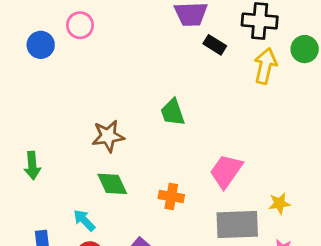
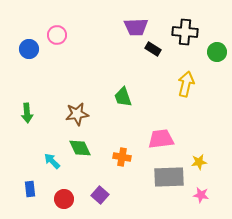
yellow arrow: (265, 66) -> (186, 84), moved
green arrow: (32, 166) -> (27, 113), moved
pink trapezoid: (226, 171) -> (161, 139), turned 48
cyan arrow: (84, 220) -> (52, 161), moved

